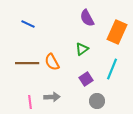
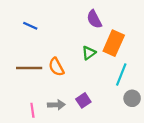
orange rectangle: (117, 32) -> (114, 43), moved
purple square: (86, 79) -> (83, 100), moved
gray circle: (97, 101) -> (132, 98), moved

